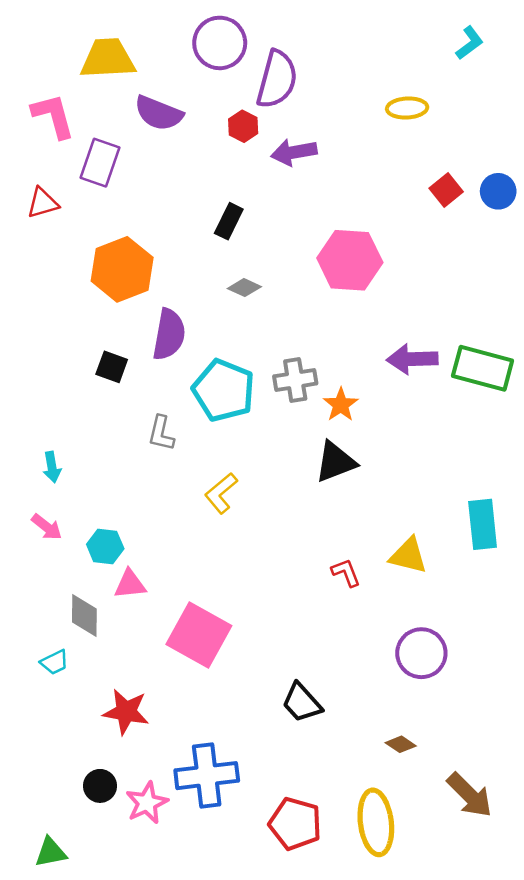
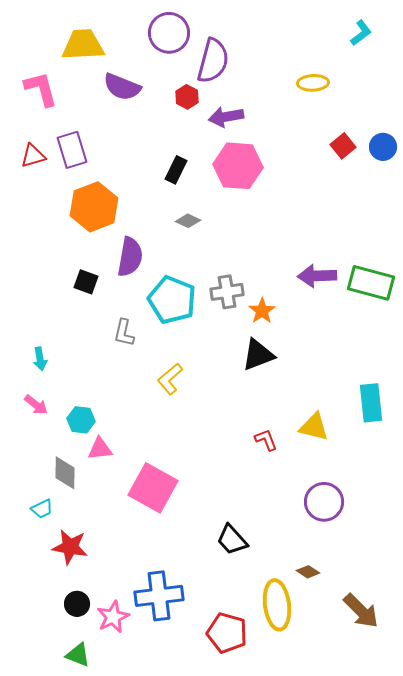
purple rectangle: (100, 163) -> (72, 150), moved, turned -36
pink hexagon: (350, 260) -> (238, 166), moved
red star: (126, 712) -> (70, 547), moved
yellow ellipse: (376, 822) -> (277, 605), moved
green triangle: (51, 852) -> (78, 655), moved, turned 32

